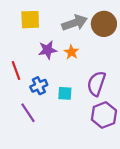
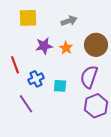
gray arrow: (75, 23) -> (69, 21), size x0.7
brown circle: (104, 24) -> (96, 45), moved

